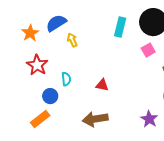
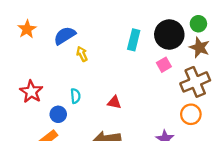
orange star: (30, 33) -> (27, 29), moved
red star: (37, 65) -> (31, 92), moved

